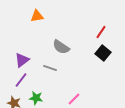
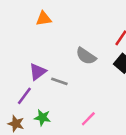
gray semicircle: (61, 47) -> (86, 56), moved
purple triangle: (22, 60) -> (38, 72), moved

